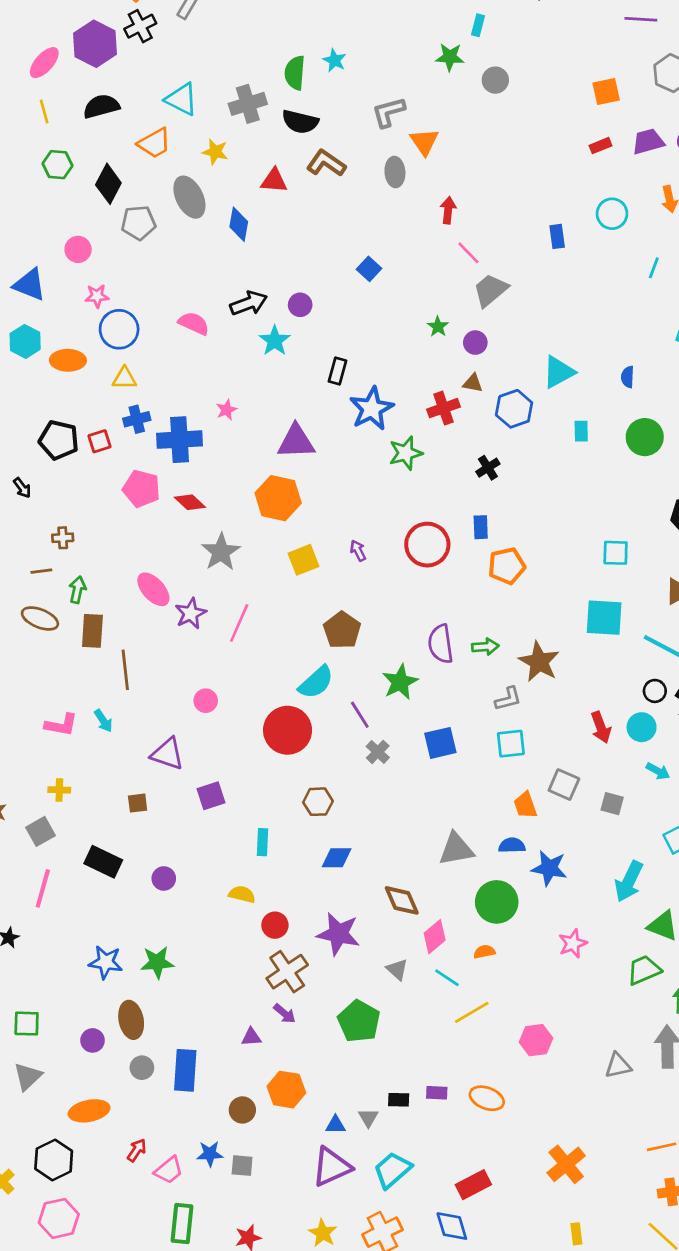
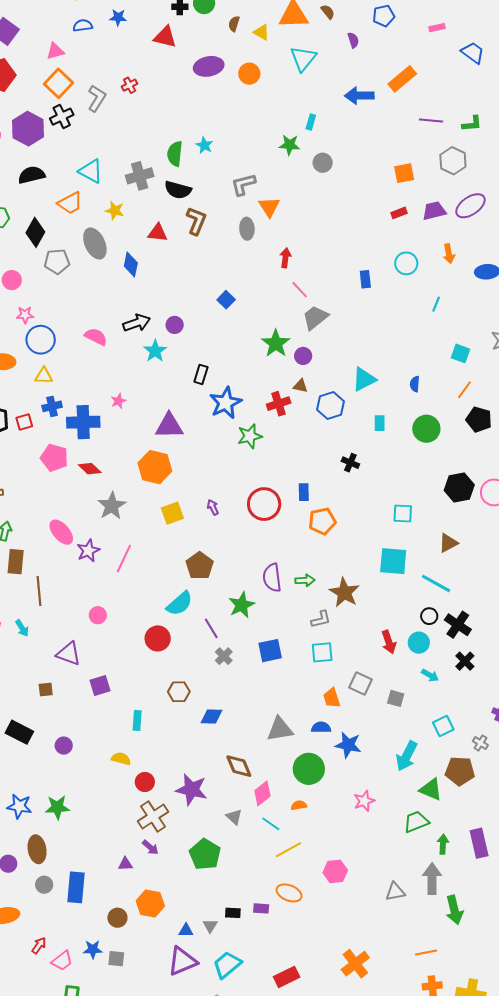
brown L-shape: (326, 163) -> (196, 221), turned 76
green star: (438, 327) -> (276, 343), size x1.8
black cross: (488, 468) -> (350, 463), moved, turned -36
red circle: (288, 730) -> (158, 638), size x0.7
blue diamond: (337, 858) -> (211, 717), moved
orange ellipse: (487, 1098) -> (289, 893), moved

